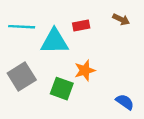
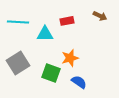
cyan triangle: (54, 41) -> (45, 34), size x0.7
blue semicircle: (125, 102) -> (79, 82), moved

